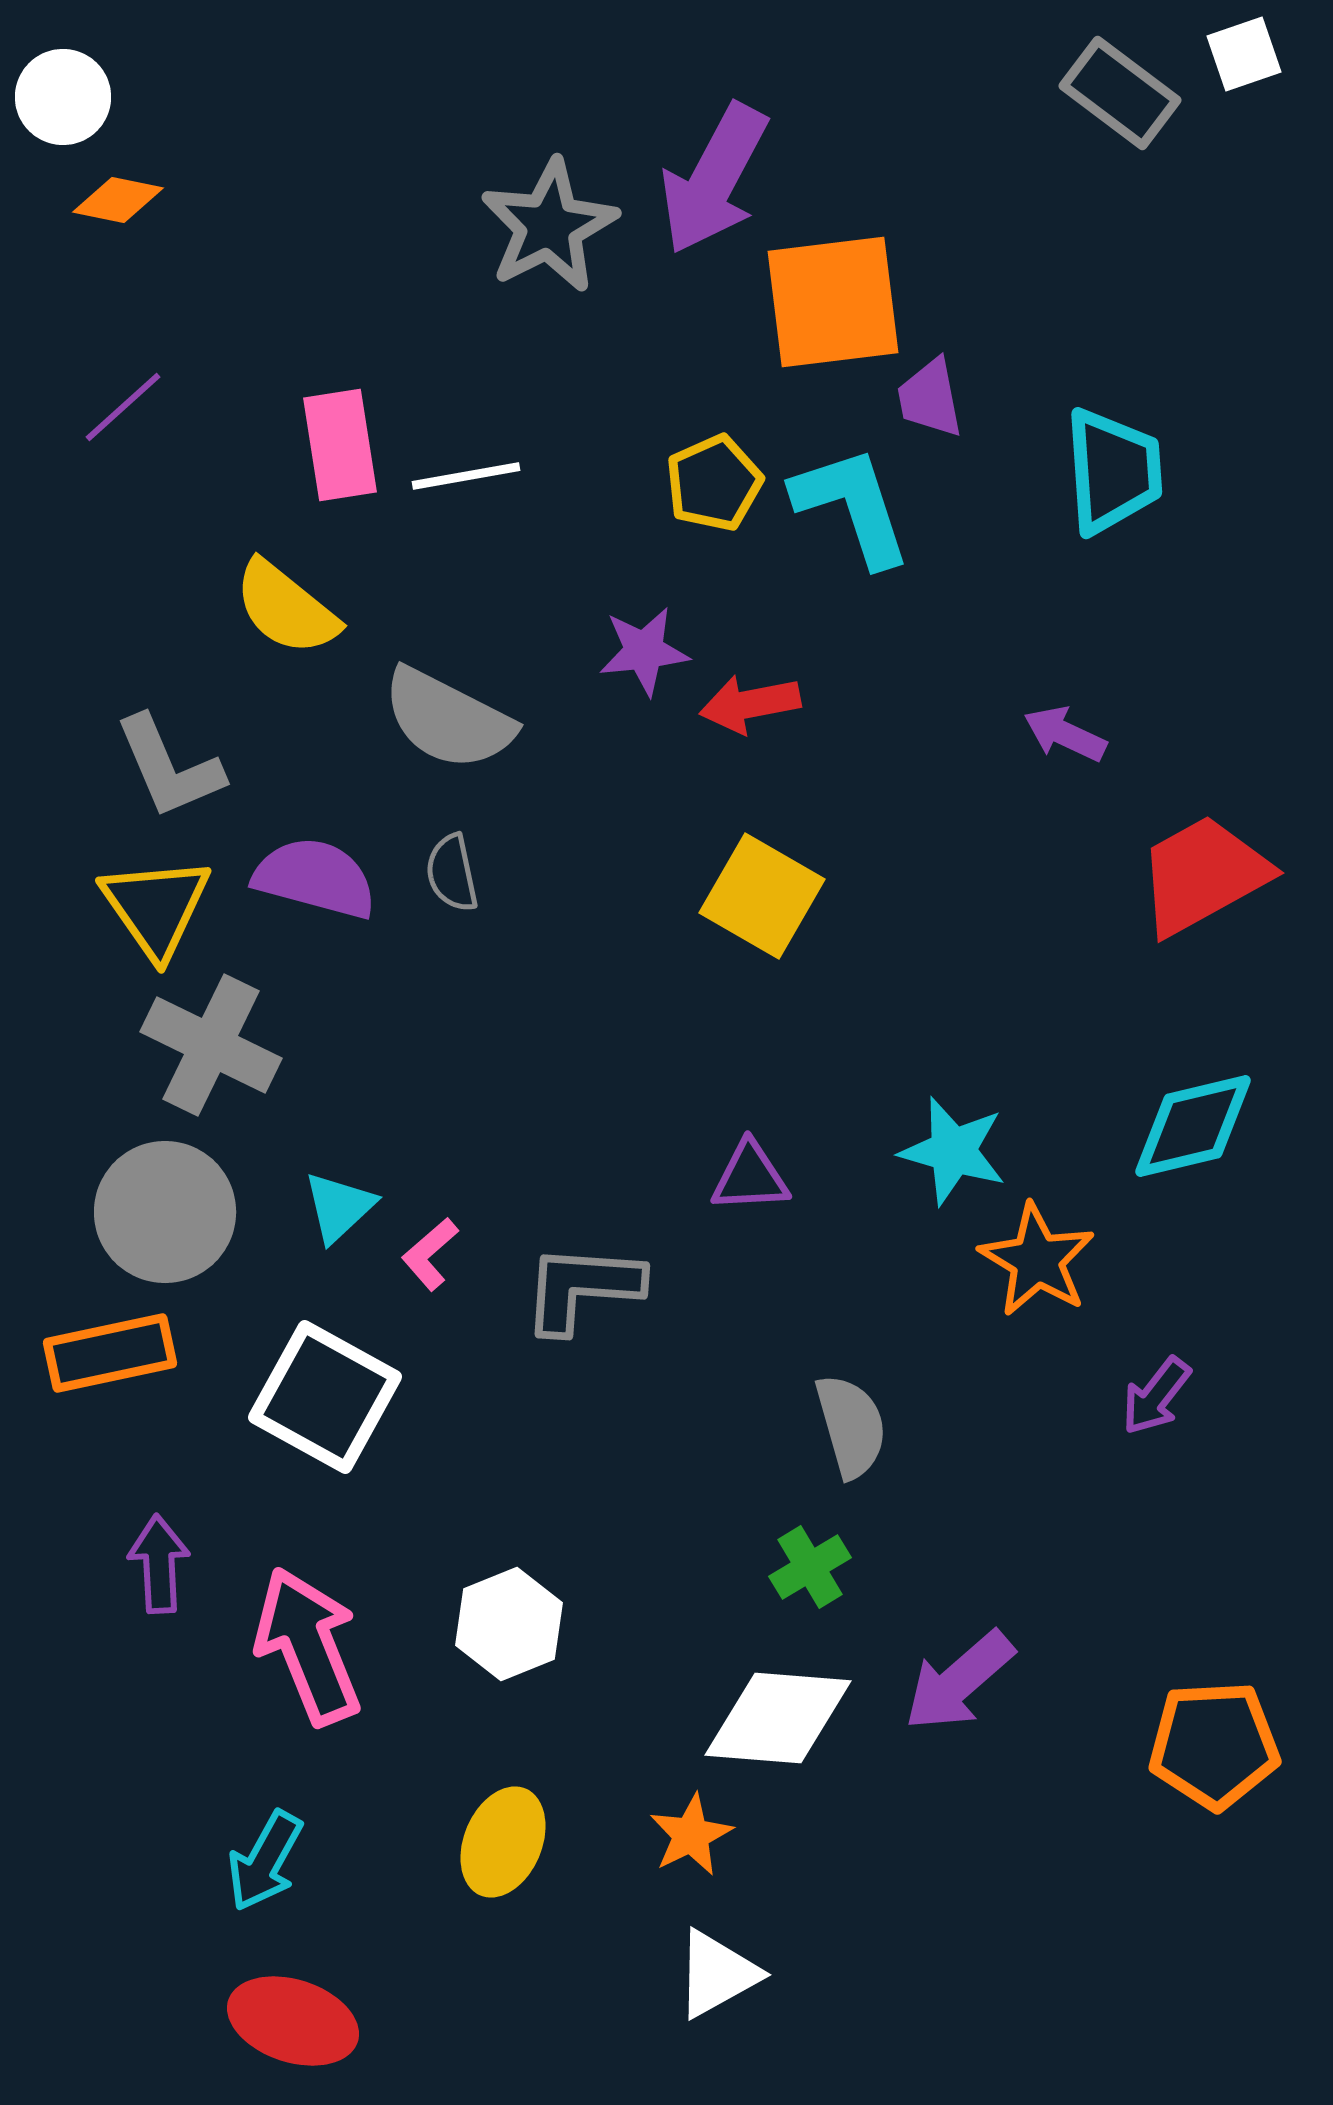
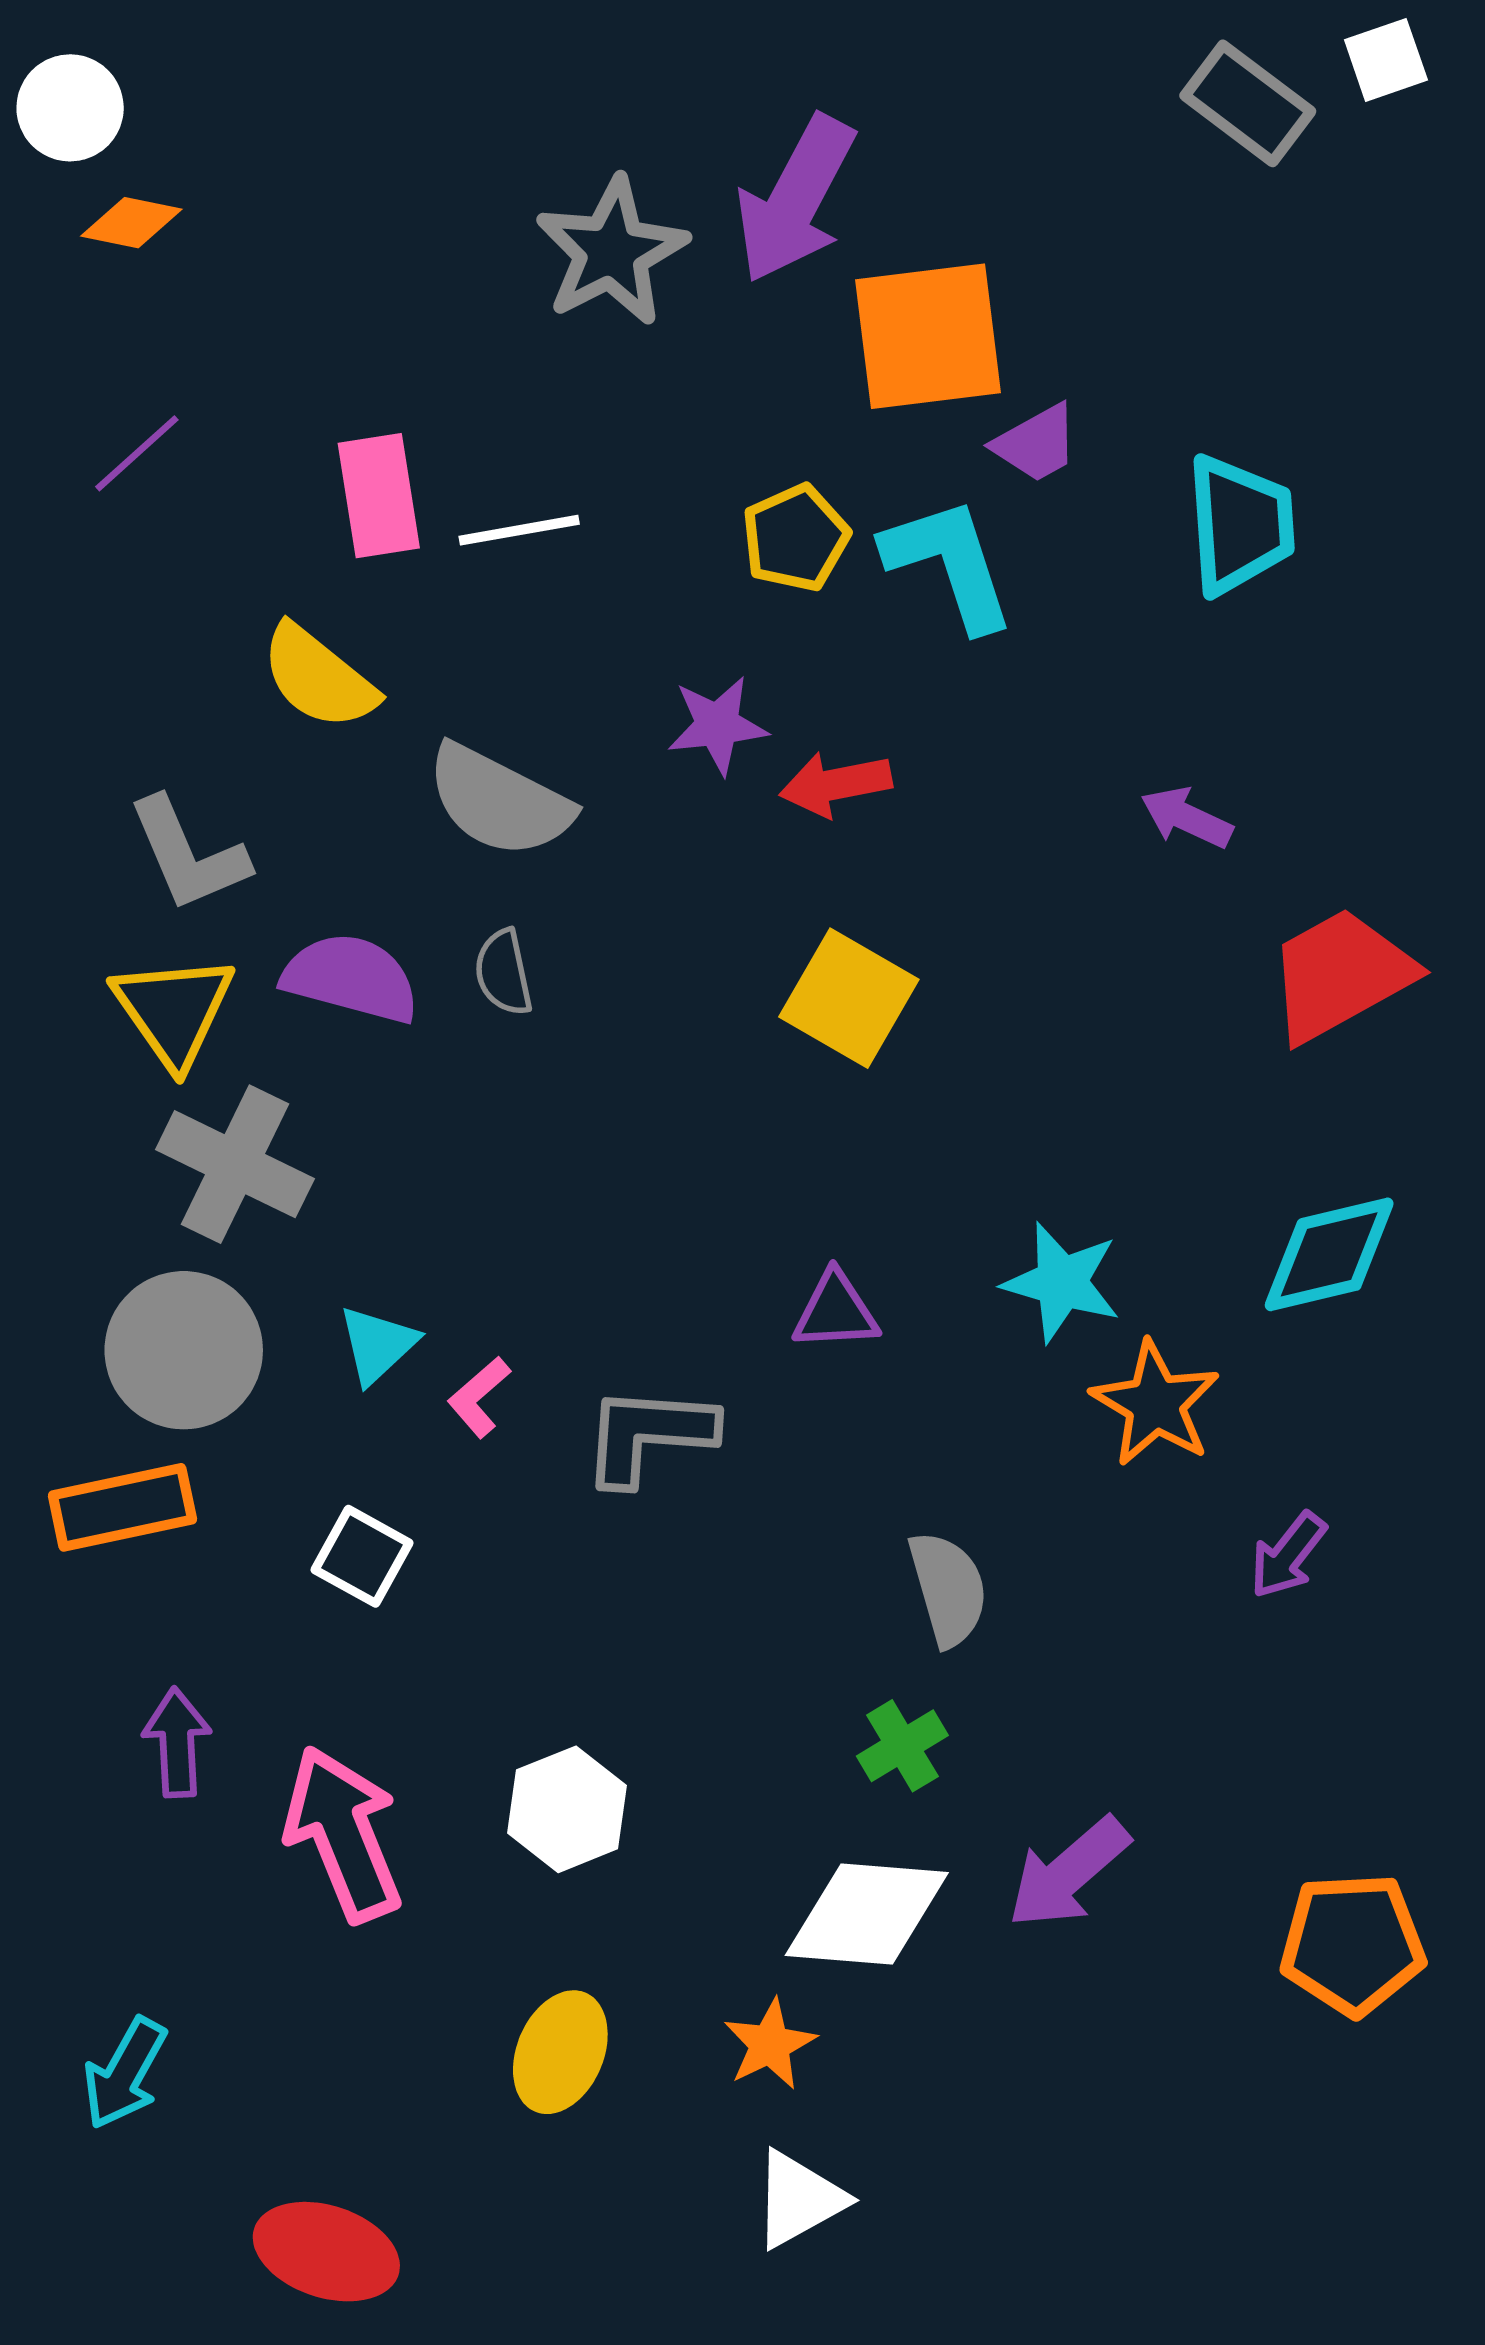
purple trapezoid: (930, 398) -> (1036, 443), turned -108
white square: (325, 1397) -> (362, 1556), size x0.6
cyan arrow: (265, 1861) -> (125, 2073), moved

